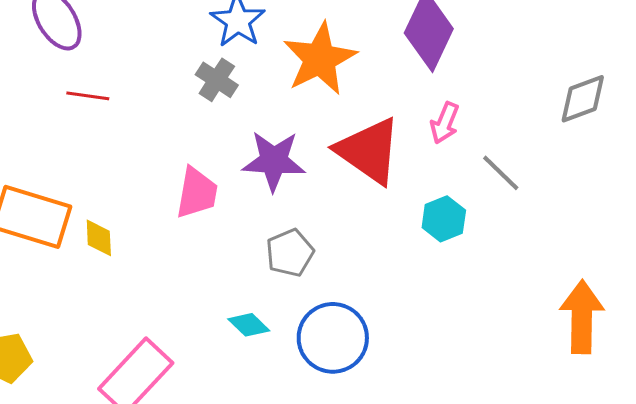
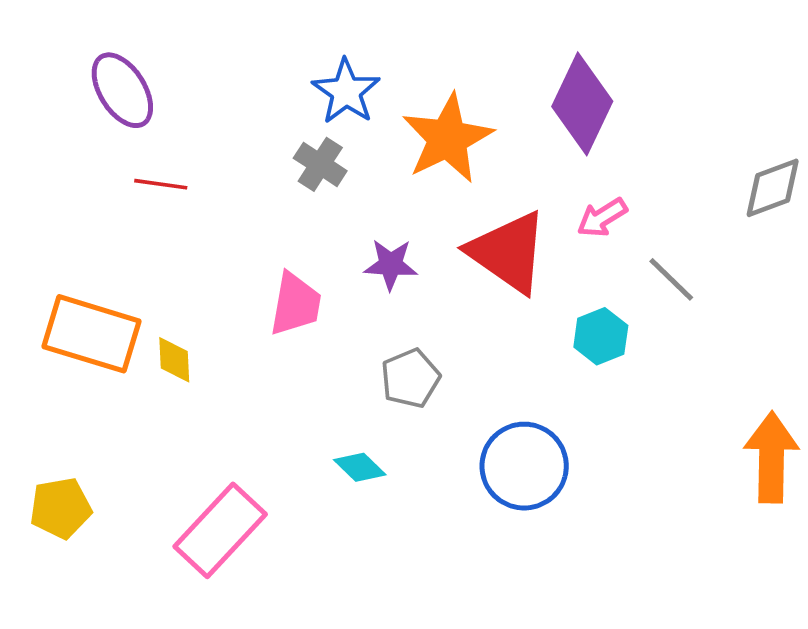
pink arrow: (445, 123) -> (602, 218), turned 36
purple star: (274, 161) -> (391, 265), size x0.7
blue circle: (333, 338) -> (524, 466), moved

